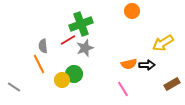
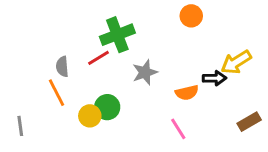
gray star: (85, 48) -> (145, 72), moved
black arrow: (147, 65) -> (214, 78), moved
gray line: (14, 87) -> (20, 126), turned 48

